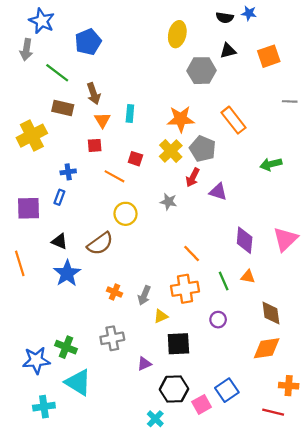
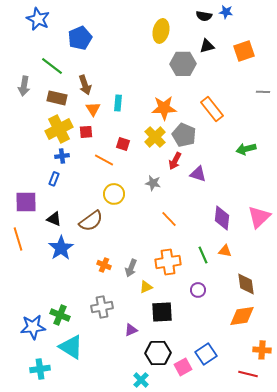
gray arrow: (26, 50) -> (24, 86), moved
yellow cross: (32, 136) -> (59, 129), moved
purple square: (29, 208) -> (26, 202), moved
orange line: (192, 253) -> (169, 219), moved

